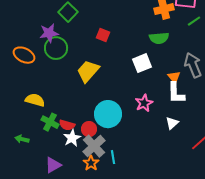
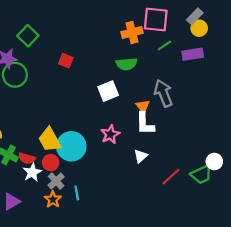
yellow trapezoid: (88, 71) -> (50, 140), moved, turned -70
gray cross: (94, 146) -> (56, 181), size x0.7

